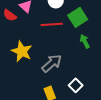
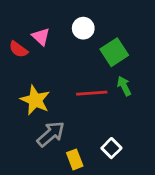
red line: (52, 24) -> (92, 93), moved
gray arrow: (52, 63) -> (51, 134), moved

